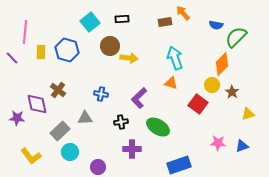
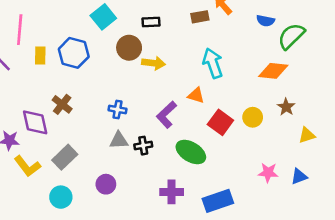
black rectangle: (122, 19) -> (151, 22), moved
orange diamond: (222, 64) -> (273, 71), turned 50
orange triangle: (171, 83) -> (196, 95), moved
yellow circle: (212, 85) -> (253, 117), moved
red square: (198, 104) -> (220, 122), moved
gray triangle: (85, 118) -> (119, 140), moved
purple cross: (132, 149) -> (172, 192), moved
cyan circle: (70, 152) -> (61, 197), moved
yellow L-shape: (31, 156) -> (27, 166), moved
purple circle: (98, 167) -> (106, 184), moved

